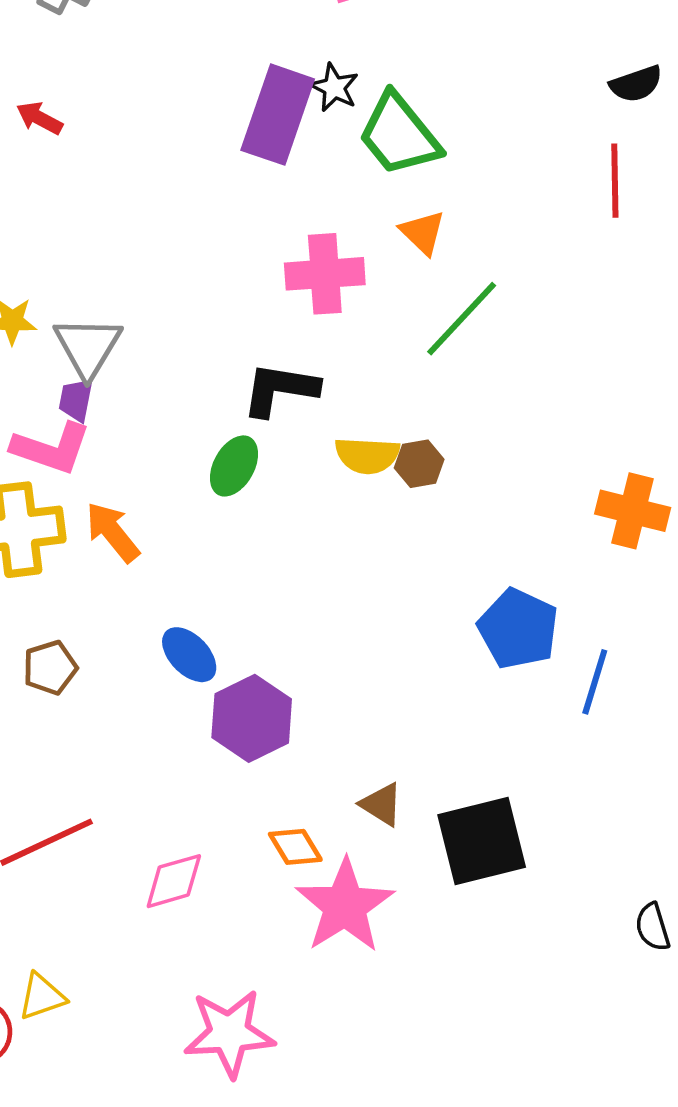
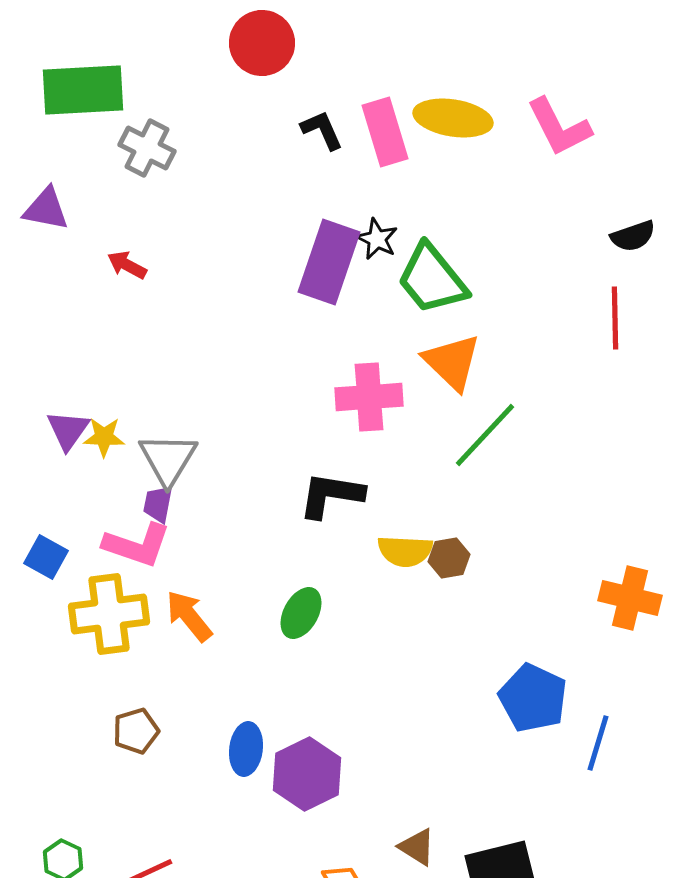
orange triangle: (423, 233) -> (452, 362), size x1.5
green ellipse: (234, 466) -> (301, 613), moved
blue ellipse: (189, 655) -> (246, 749), moved, turned 51

